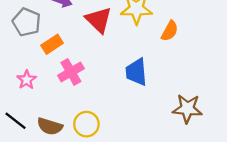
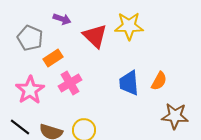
orange semicircle: (170, 31) -> (159, 81), moved
pink star: (27, 80) -> (30, 90), size x1.6

